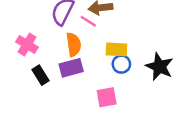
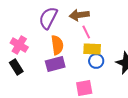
pink line: (88, 21) -> (86, 32), moved, turned 32
black rectangle: (40, 75) -> (16, 67), moved

